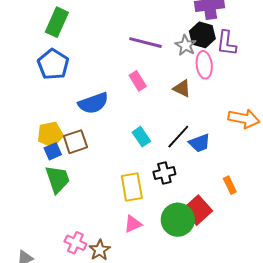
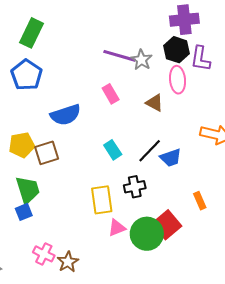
gray star: (186, 45) -> (141, 60), moved
blue square: (53, 151) -> (24, 212), moved
pink triangle: (133, 224) -> (117, 228), moved

